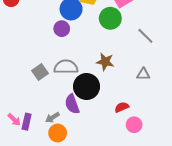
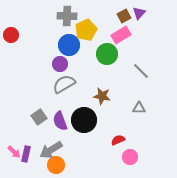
gray semicircle: (66, 67) -> (64, 84), moved, turned -30
gray square: (40, 72) -> (39, 117), moved
purple semicircle: (72, 104) -> (60, 121), moved
gray arrow: (52, 118) -> (51, 150), size x1.6

